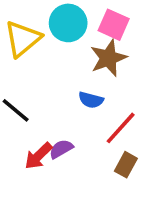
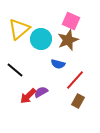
cyan circle: (68, 23) -> (41, 39), moved

